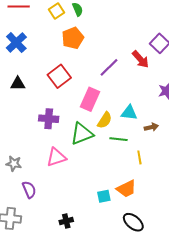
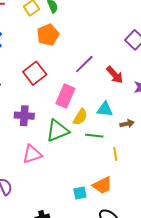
red arrow: (141, 59) -> (115, 75), moved

